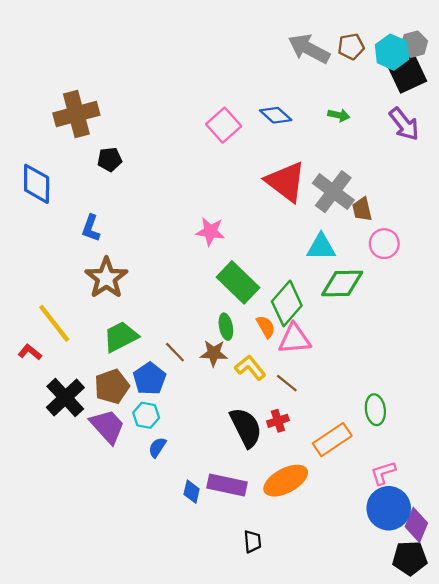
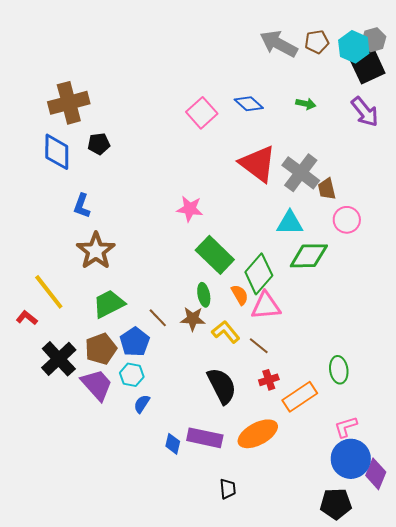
blue diamond: (37, 184) -> (57, 152), moved
red cross: (278, 421) -> (269, 380), moved
black pentagon: (410, 558) -> (336, 504), moved

